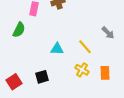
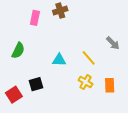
green semicircle: (19, 30) -> (18, 50), moved
black square: (42, 77) -> (36, 84), moved

